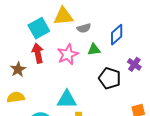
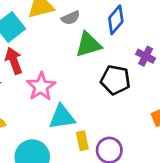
green triangle: (94, 50) -> (88, 45), size x1.5
pink star: (68, 54) -> (41, 86), moved

